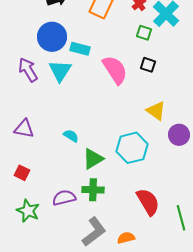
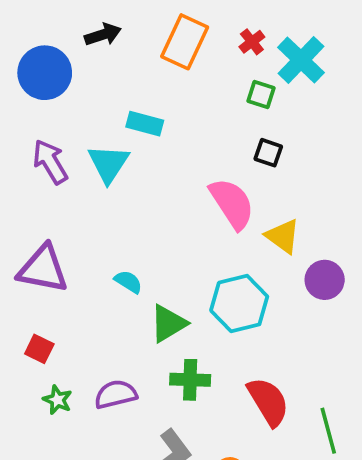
blue circle: (52, 37) -> (45, 73), moved
pink semicircle: (115, 70) -> (232, 204), moved
purple triangle: (24, 129) -> (43, 269), size x1.4
green cross: (93, 190) -> (190, 380), moved
green star: (28, 211) -> (57, 400), moved, size x0.7

